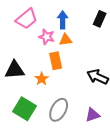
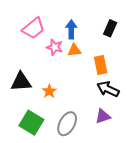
orange rectangle: (56, 61) -> (101, 65), moved
purple triangle: (93, 115) -> (103, 116), moved

